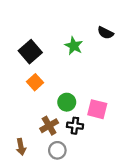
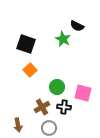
black semicircle: (105, 33) -> (77, 26), moved
black square: (30, 52) -> (26, 44), turned -30

